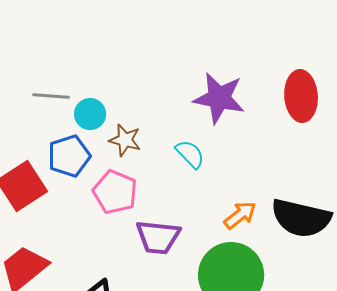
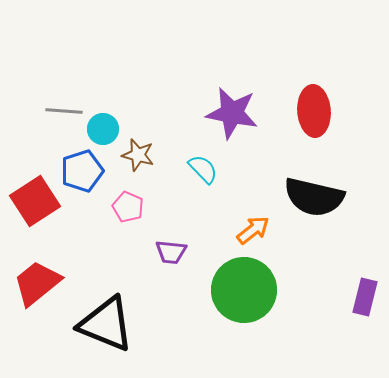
pink pentagon: (115, 192) -> (128, 207), size x0.7
black semicircle: (301, 218) -> (314, 197), moved
purple trapezoid: (158, 237) -> (171, 252), size x0.7

